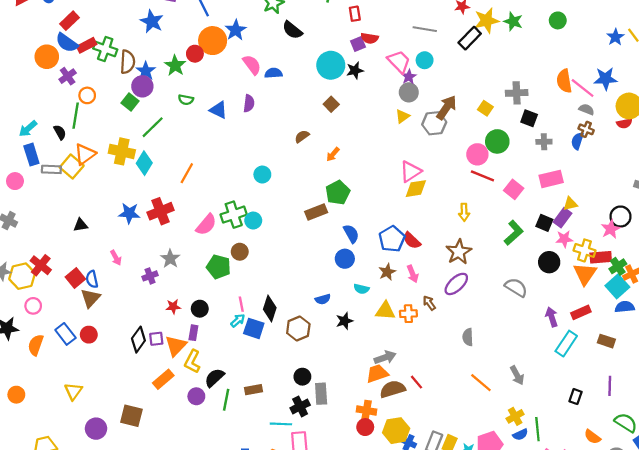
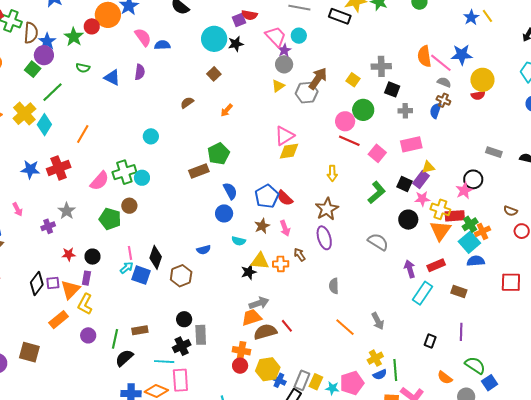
black rectangle: (470, 38) -> (340, 16), turned 65
yellow cross: (122, 151) -> (24, 114), turned 35
orange arrow: (333, 154) -> (227, 110), moved
purple ellipse: (456, 284) -> (324, 238), turned -65
black star: (344, 321) -> (249, 272), moved
black semicircle: (214, 378) -> (124, 358), moved

